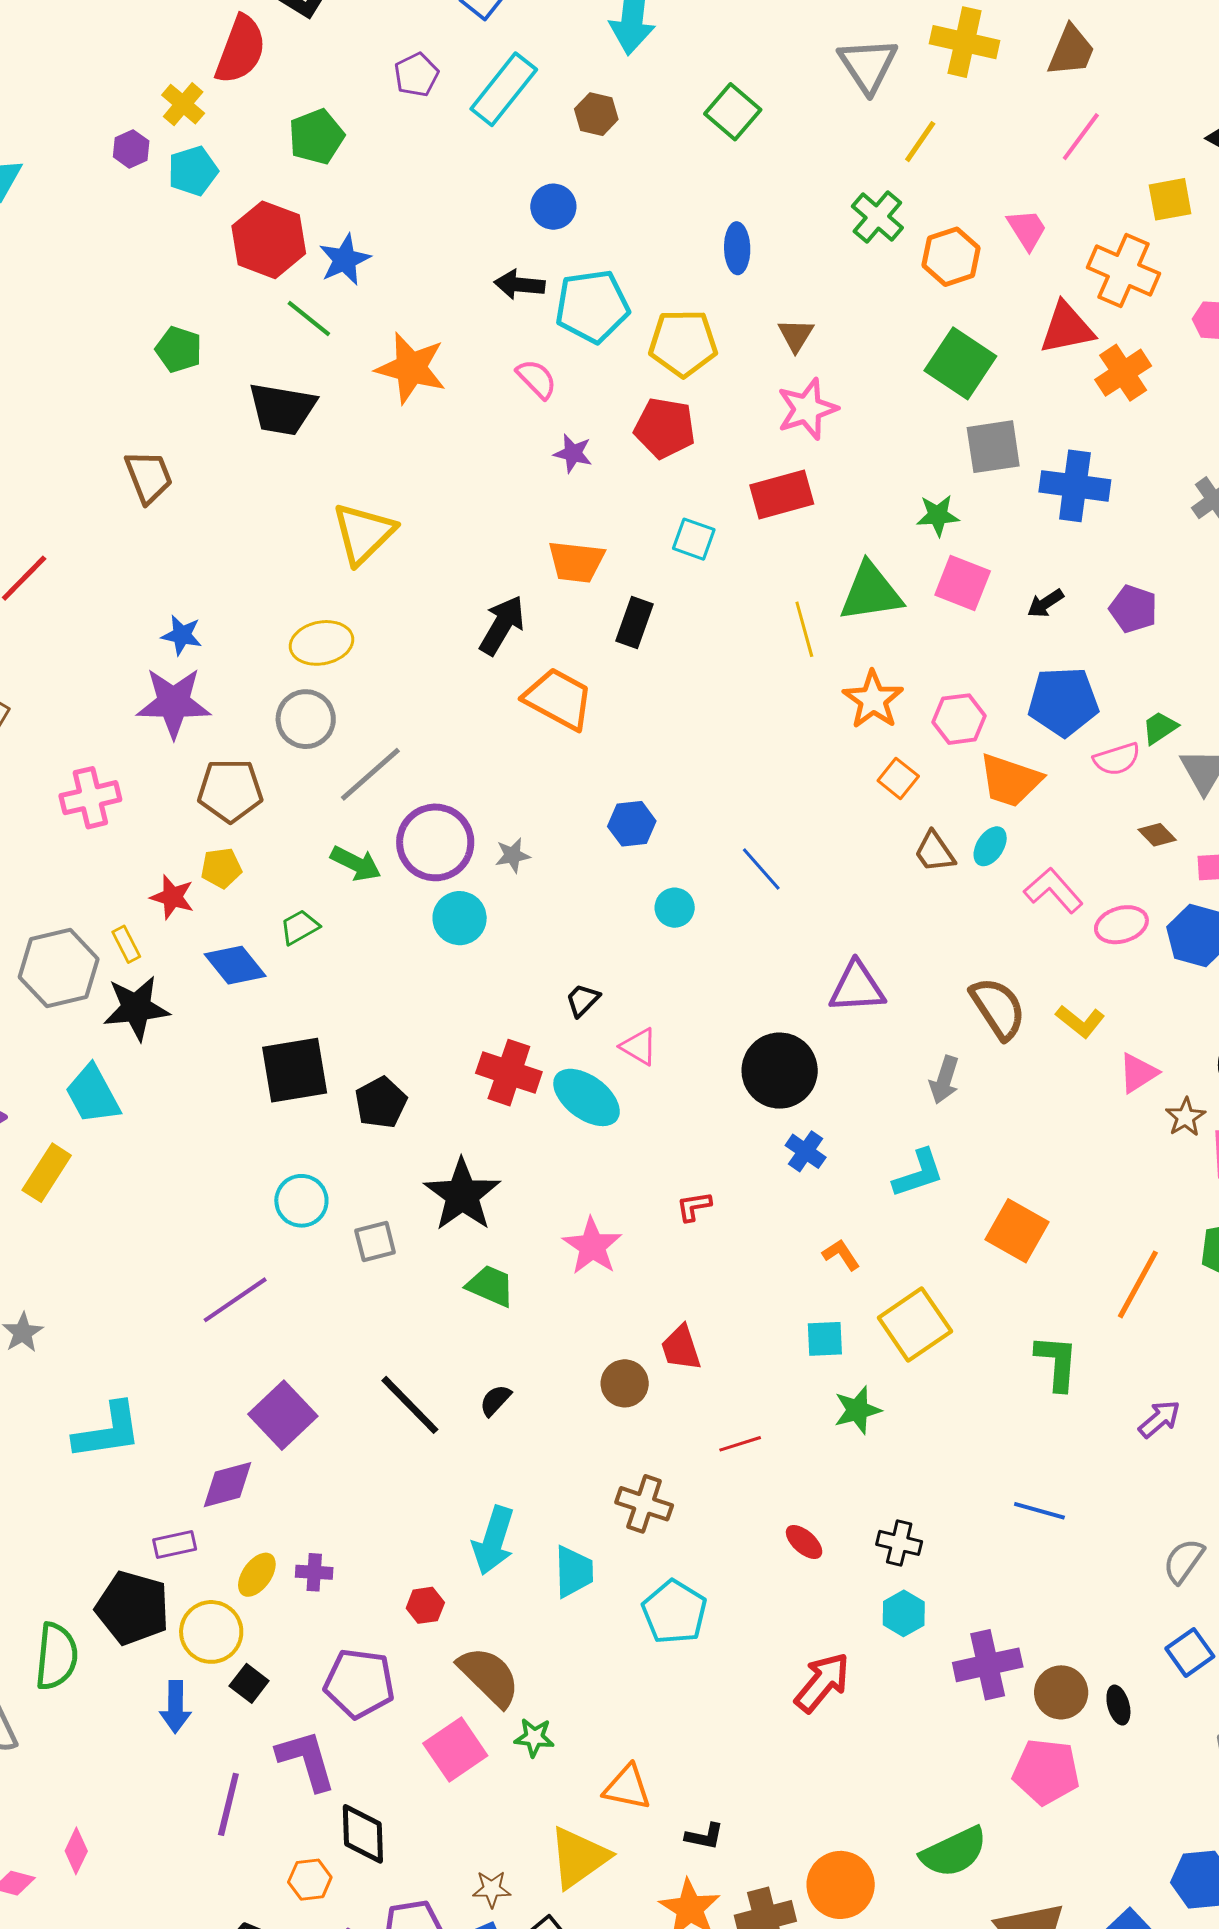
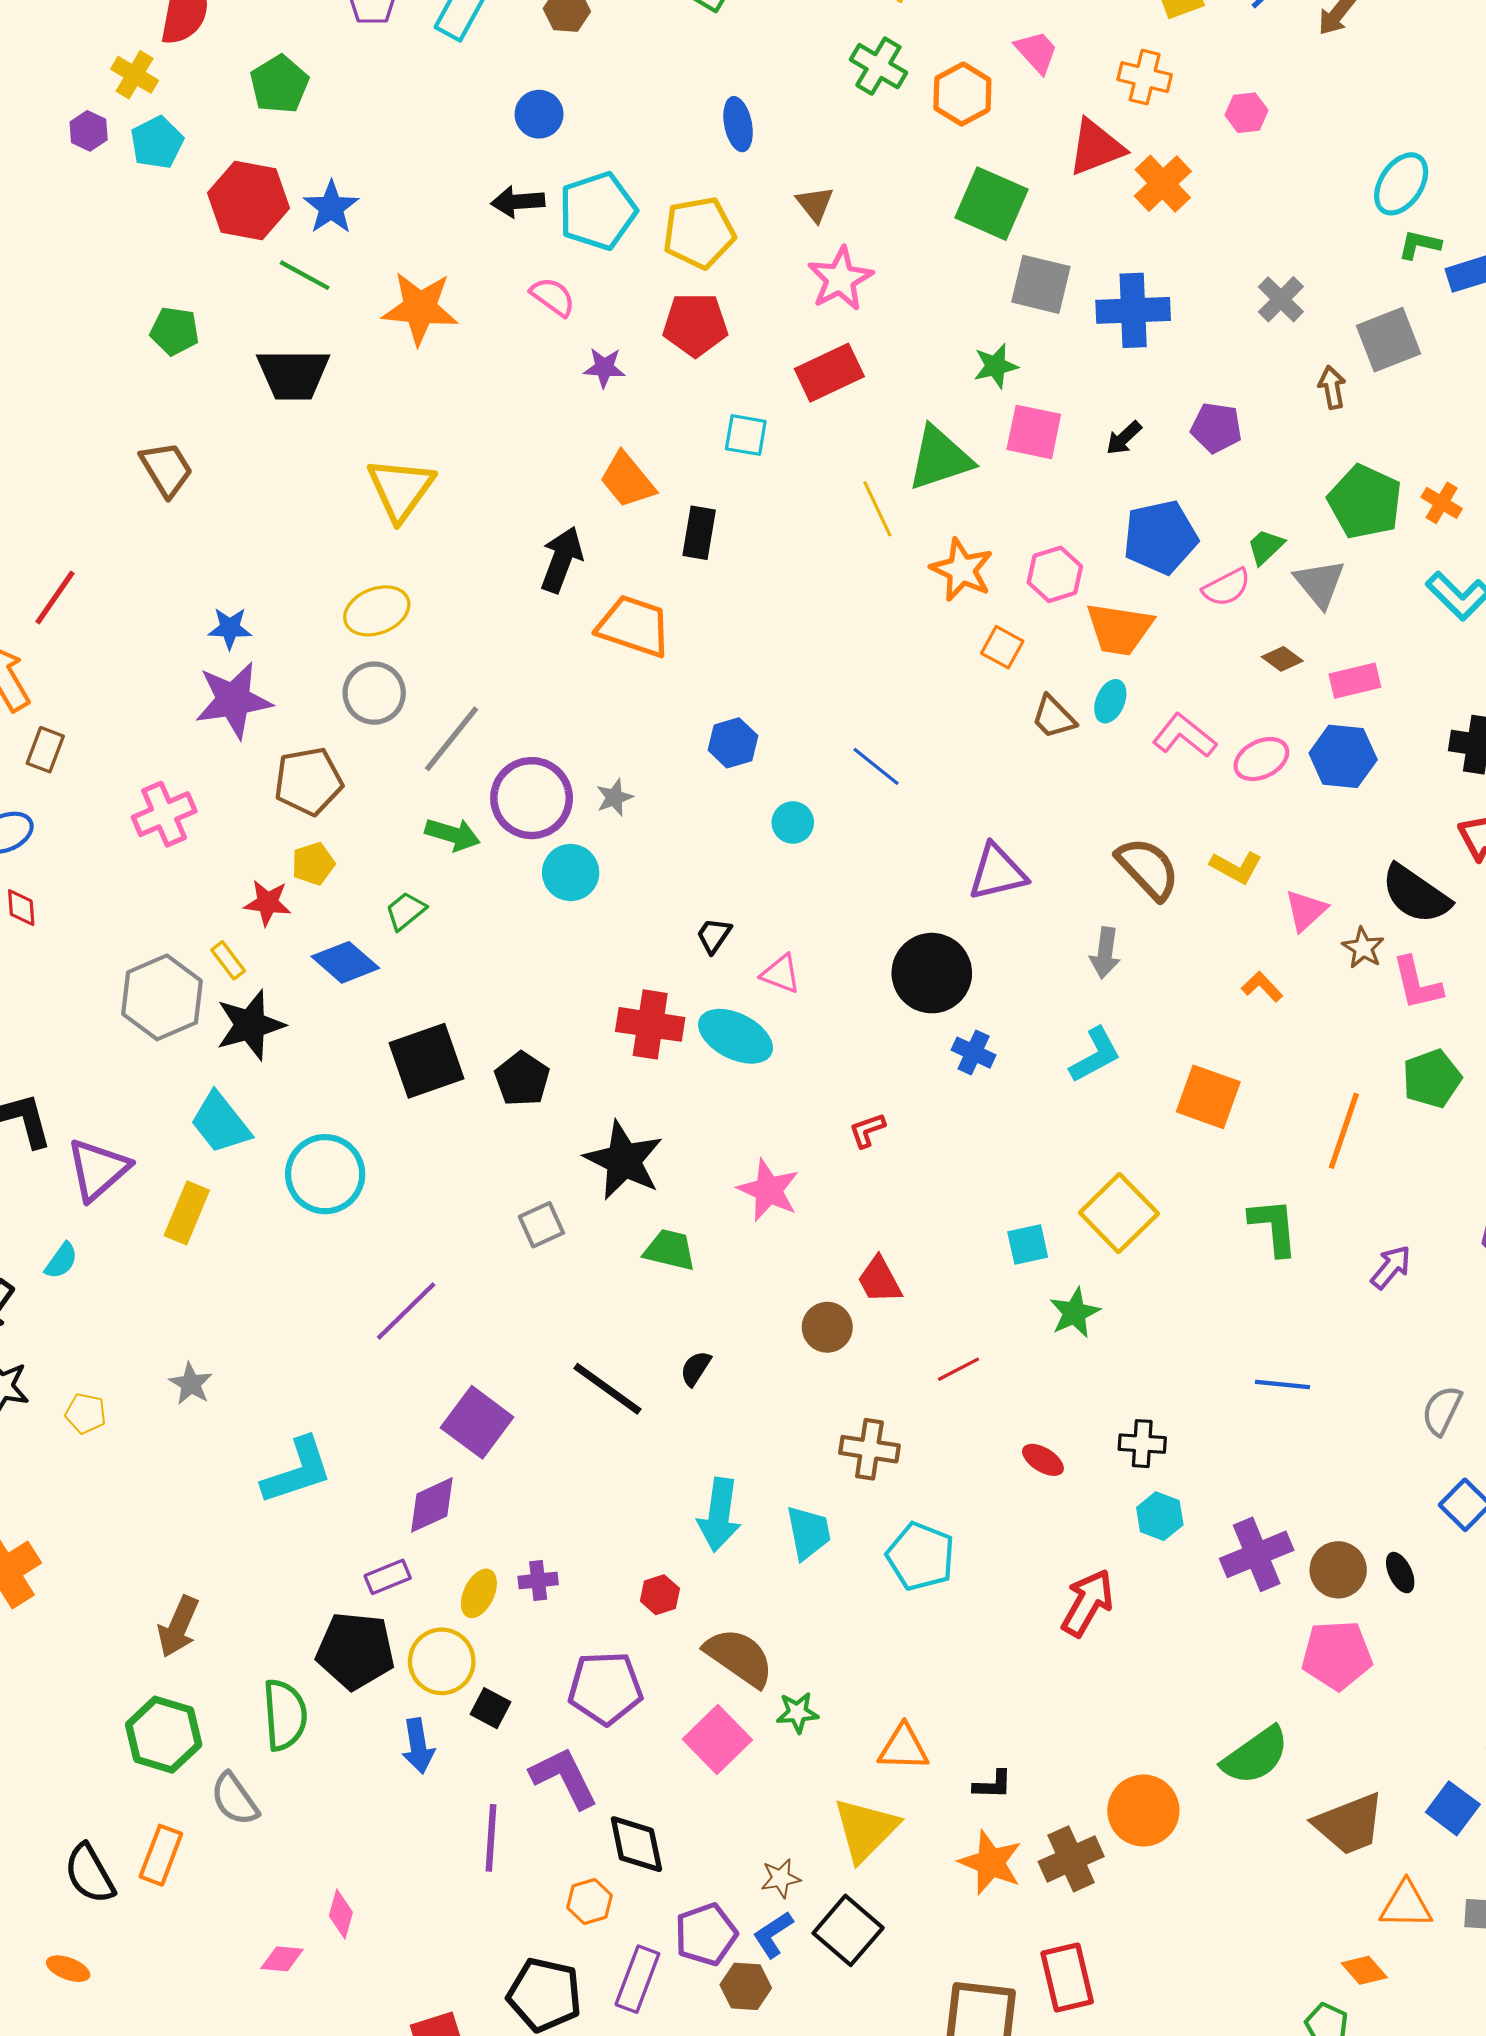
orange cross: (1123, 271) -> (1145, 77), size x0.7
gray square: (993, 447) -> (1041, 284), turned 32
orange trapezoid: (576, 562) -> (627, 480), turned 54
cyan circle: (301, 1201) -> (325, 1174), moved, size x1.4
orange L-shape: (841, 1255) -> (1262, 987), moved

